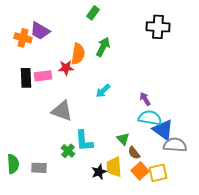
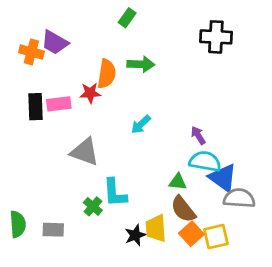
green arrow: (103, 47) -> (141, 64), turned 66
green triangle: (123, 139) -> (178, 182), moved, turned -40
brown semicircle: (134, 153) -> (183, 209), size x1.5

